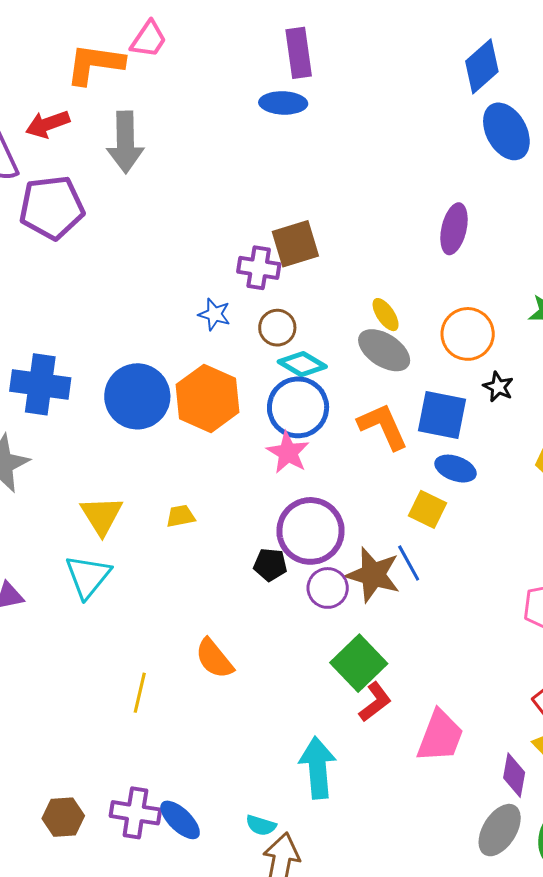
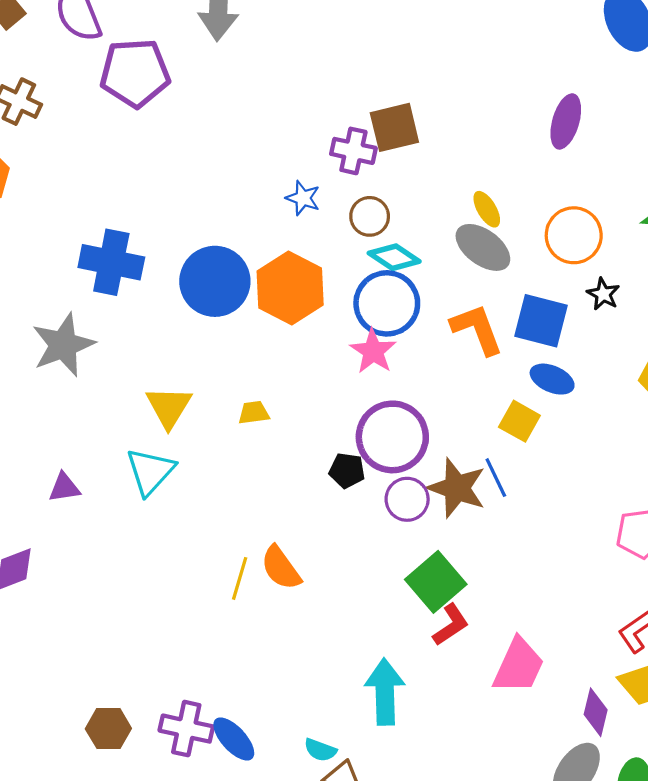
yellow line: (140, 693) -> (240, 578), moved

